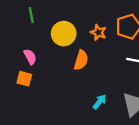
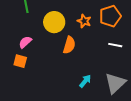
pink semicircle: (30, 57) -> (25, 42), turned -104

